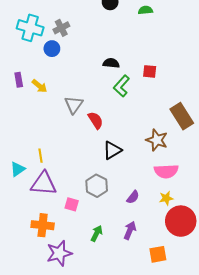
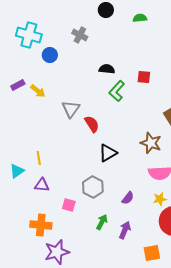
gray cross: (61, 28) -> (80, 35), moved, turned -35
purple rectangle: (19, 80) -> (18, 85), turned 72
purple triangle: (44, 184) -> (42, 185), size x0.6
green arrow: (97, 233) -> (102, 222), moved

